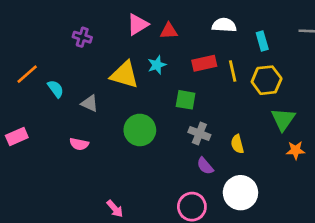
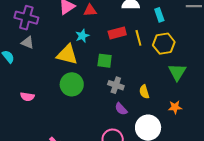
purple cross: (82, 37) -> (26, 18), size x1.6
yellow triangle: (124, 75) -> (67, 55), moved
gray triangle: (90, 103) -> (28, 43), moved
orange star: (296, 150) -> (175, 107), moved

